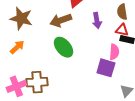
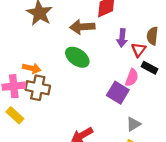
red triangle: (122, 30) -> (139, 50), moved, turned 40
orange arrow: (17, 47) -> (32, 68), moved, turned 42
green ellipse: (63, 47) -> (77, 57), turned -30

